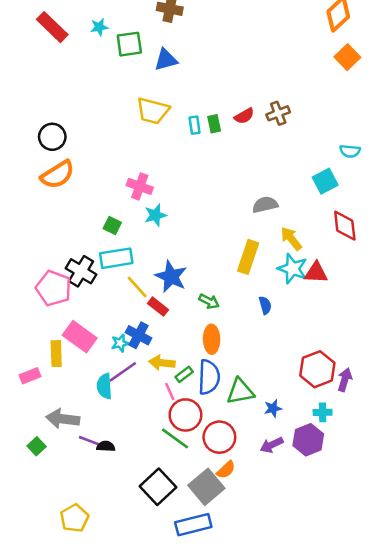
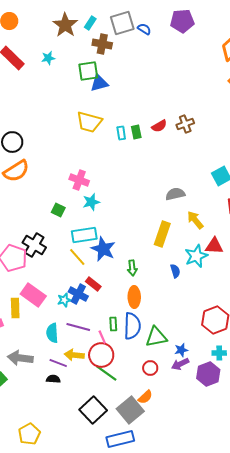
green square: (129, 44) -> (88, 71), moved
cyan rectangle: (116, 258) -> (84, 235), moved
cyan star: (293, 269) -> (196, 256), moved, turned 30
green arrow: (209, 301) -> (132, 268), turned 56
red rectangle: (158, 307) -> (93, 284), moved
yellow arrow: (162, 363) -> (74, 355), moved
purple line: (123, 372) -> (78, 327), moved, turned 50
green rectangle: (184, 374) -> (113, 324), turned -56
red circle: (185, 415) -> (101, 355), moved
red circle: (219, 437) -> (150, 368), moved, size x0.6
purple line: (90, 441) -> (58, 363), moved
purple arrow: (272, 445) -> (180, 364), moved

